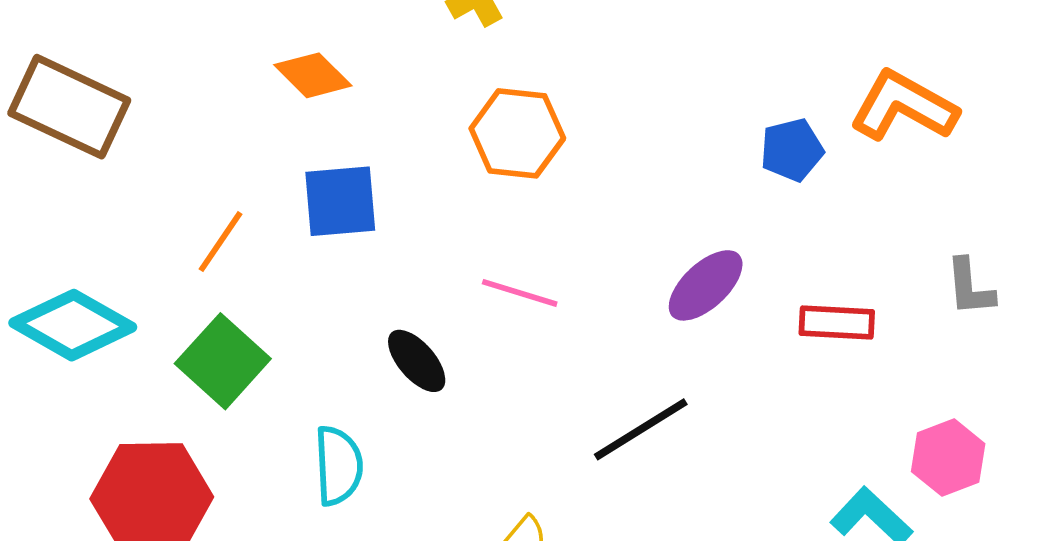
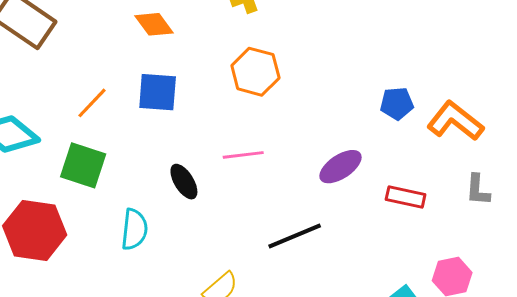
orange L-shape: (904, 106) -> (455, 121), moved
pink line: (520, 293) -> (243, 155), turned -33
green square: (223, 361) -> (83, 165), turned -33

